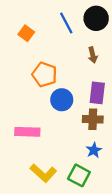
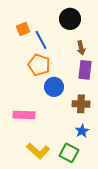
black circle: (96, 18) -> (70, 19), moved
blue line: (66, 23) -> (41, 40), moved
orange square: (26, 33) -> (23, 29), turned 32
purple rectangle: (97, 93) -> (85, 70), moved

